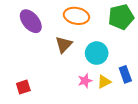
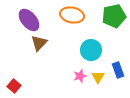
brown triangle: (64, 45) -> (39, 43), moved
yellow triangle: (104, 82) -> (98, 77), turned -32
red square: (23, 87) -> (14, 86), moved, turned -32

